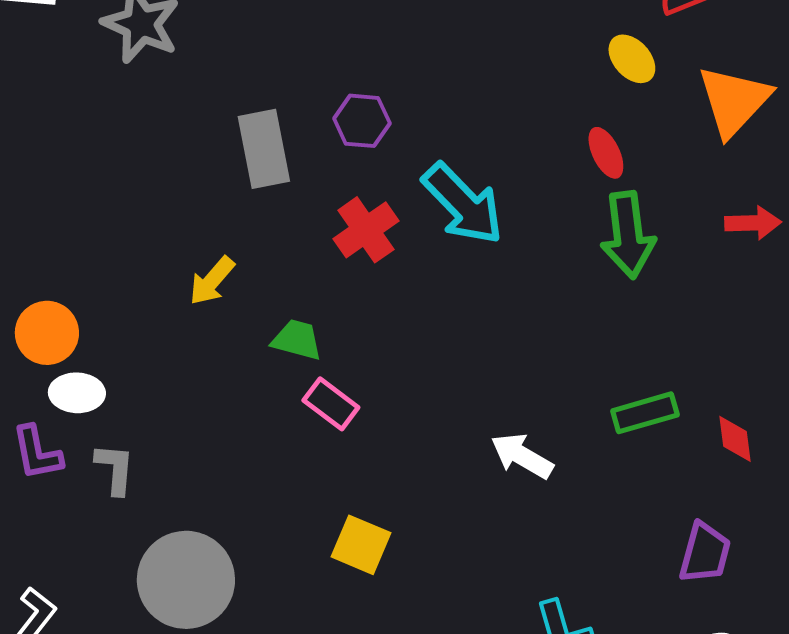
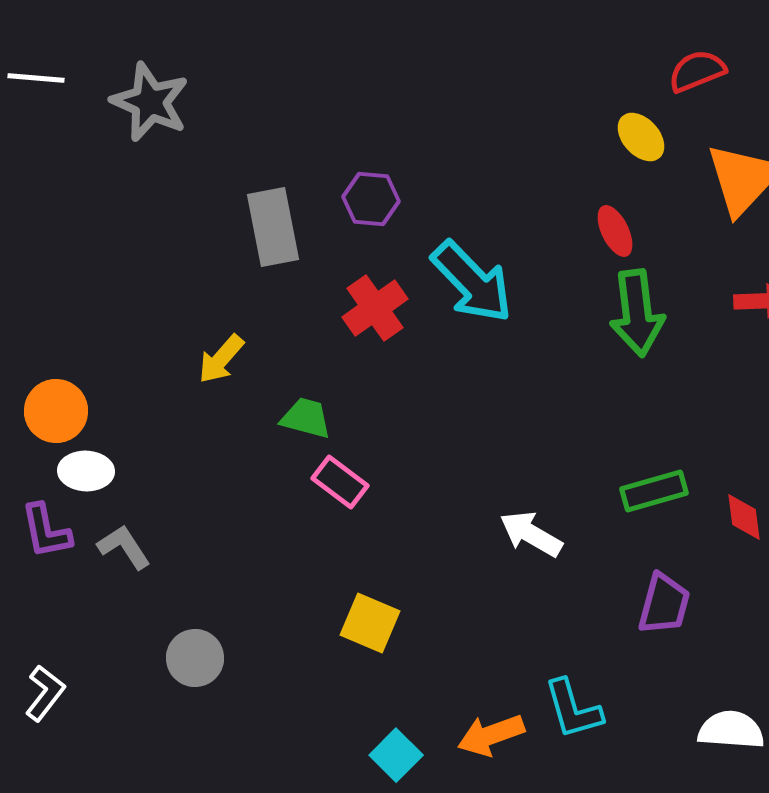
gray L-shape: (115, 469) -> (124, 547), turned -38
purple trapezoid: (705, 553) -> (664, 604), moved
gray circle: (186, 580) -> (195, 658), size x0.6

